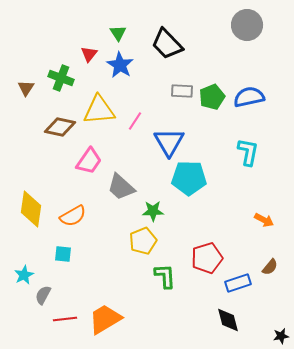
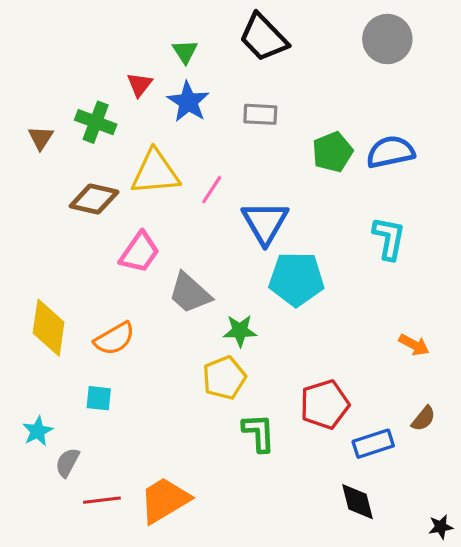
black trapezoid: (167, 44) -> (263, 37), moved
gray rectangle: (182, 91) -> (260, 114), moved

